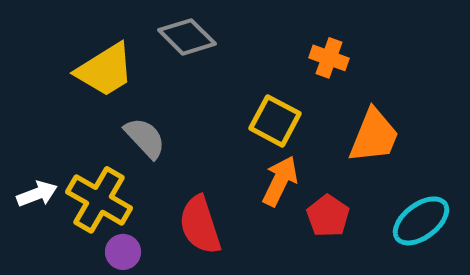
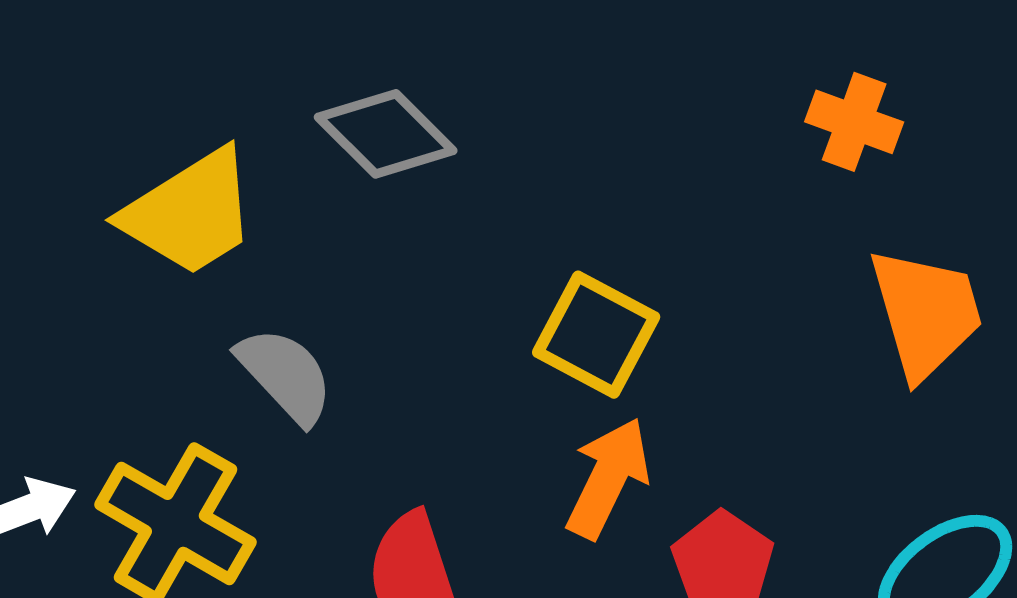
orange cross: (329, 58) -> (854, 122), moved
orange trapezoid: (374, 136) -> (926, 313), moved, turned -38

